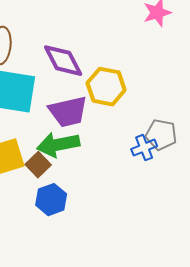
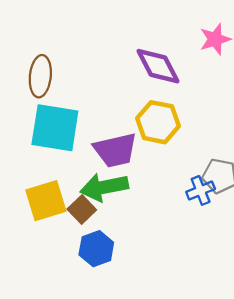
purple diamond: (63, 61) -> (158, 66), moved

